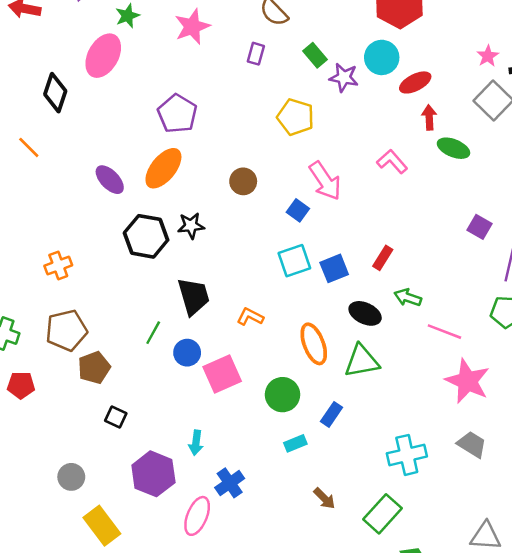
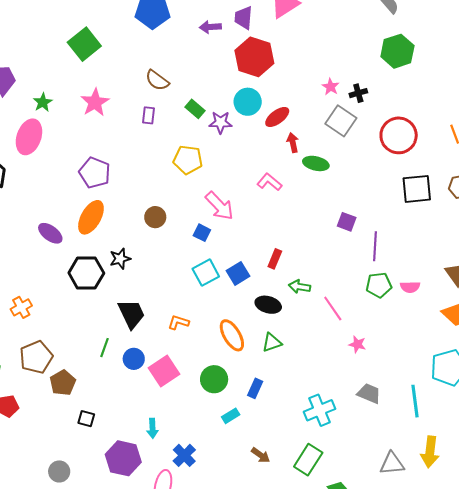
pink line: (444, 332) -> (333, 309), turned 44
green triangle: (362, 361) -> (272, 343), size x0.7
pink star: (467, 381) -> (357, 344), size x0.5

